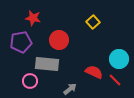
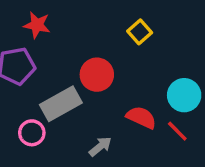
red circle: (59, 40) -> (97, 75), moved
gray rectangle: (47, 64) -> (61, 104), turned -35

